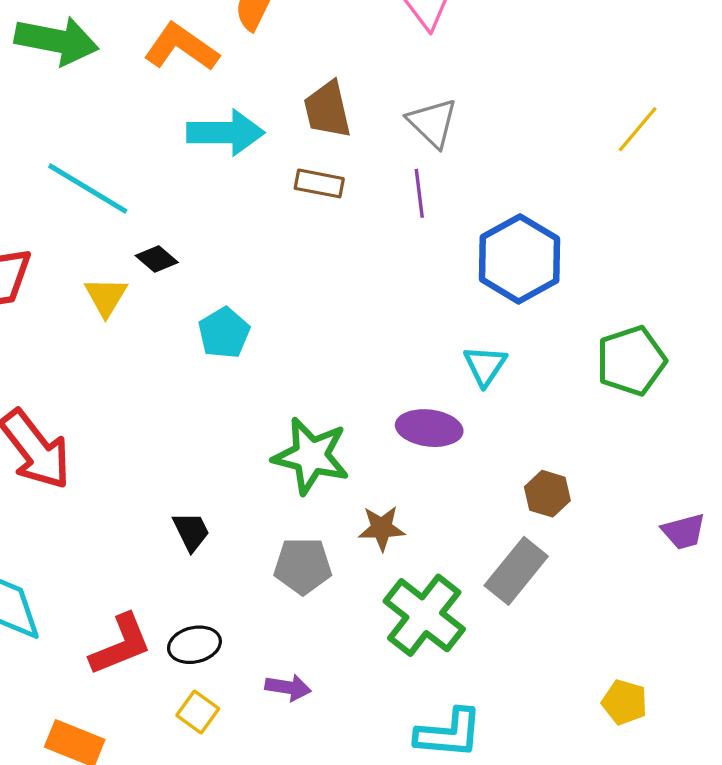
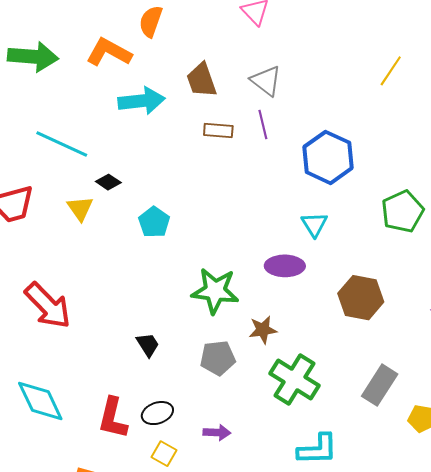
brown rectangle: (319, 183) -> (218, 130), moved
brown hexagon: (547, 494) -> (361, 298), size x1.6
gray rectangle: (516, 571) -> (380, 385), moved
red L-shape: (121, 645) -> (113, 418), turned 132

